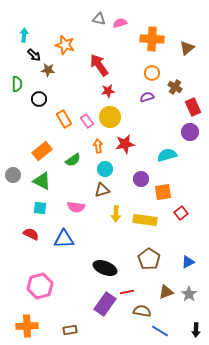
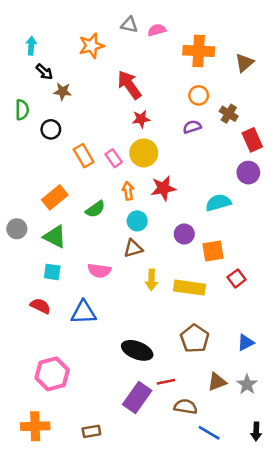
orange star: (65, 45) -> (91, 46), moved, turned -30

